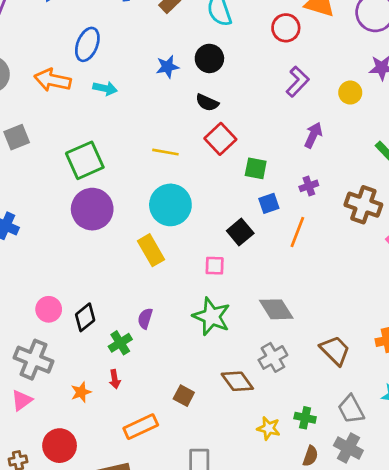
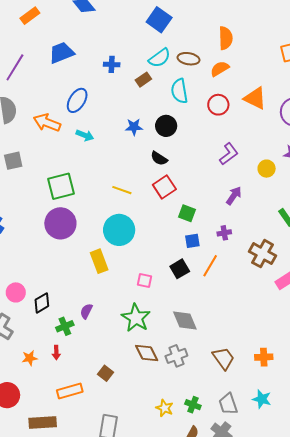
red circle: (286, 28) -> (218, 105), moved
black square: (240, 232) -> (180, 269), moved
brown diamond: (237, 381) -> (147, 353), moved

